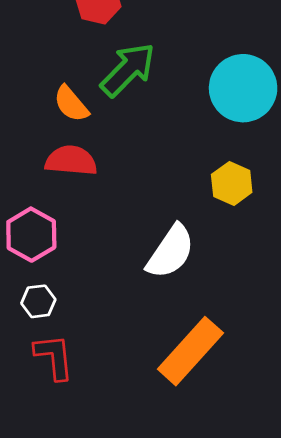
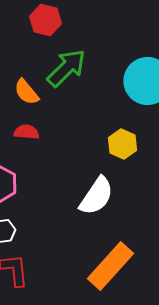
red semicircle: (71, 161) -> (26, 132), size x0.7
yellow hexagon: (232, 183) -> (122, 144), moved

